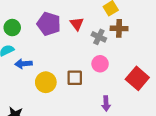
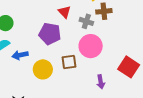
purple pentagon: (49, 24) -> (50, 34), moved
pink circle: (100, 64) -> (91, 46), size x1.5
red square: (137, 78) -> (129, 67), moved

